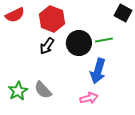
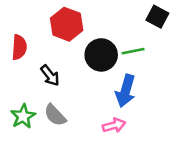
red semicircle: (15, 15) -> (19, 47), moved, turned -60
black arrow: (47, 46) -> (50, 75), moved, turned -72

